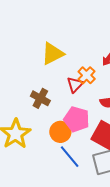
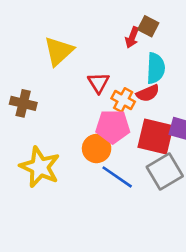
orange cross: (87, 75) -> (123, 100), moved
brown cross: (40, 98) -> (23, 103), moved

